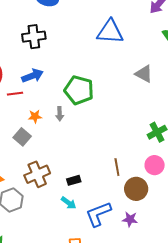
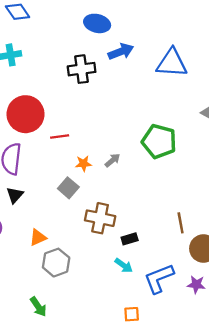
blue arrow: (33, 76) -> (121, 52), moved
green pentagon: (79, 90) -> (159, 141), moved
gray arrow: (60, 114) -> (112, 160), turned -128
brown cross: (37, 174) -> (100, 218), moved, turned 35

